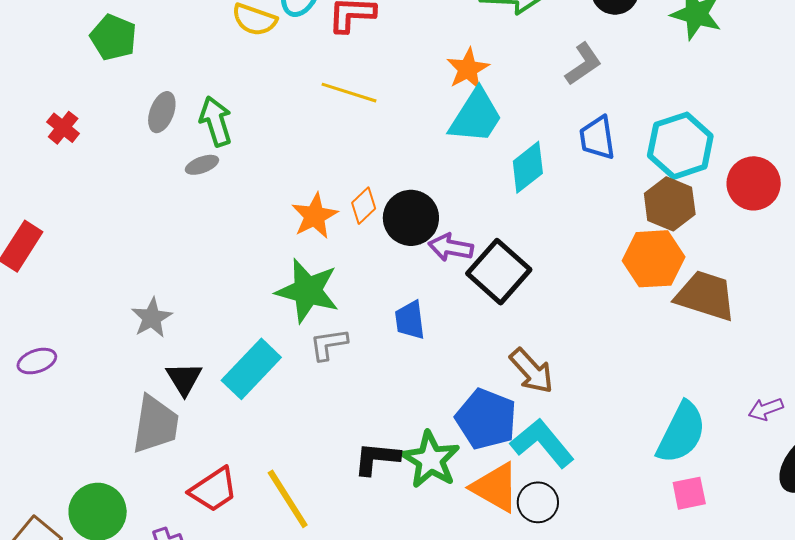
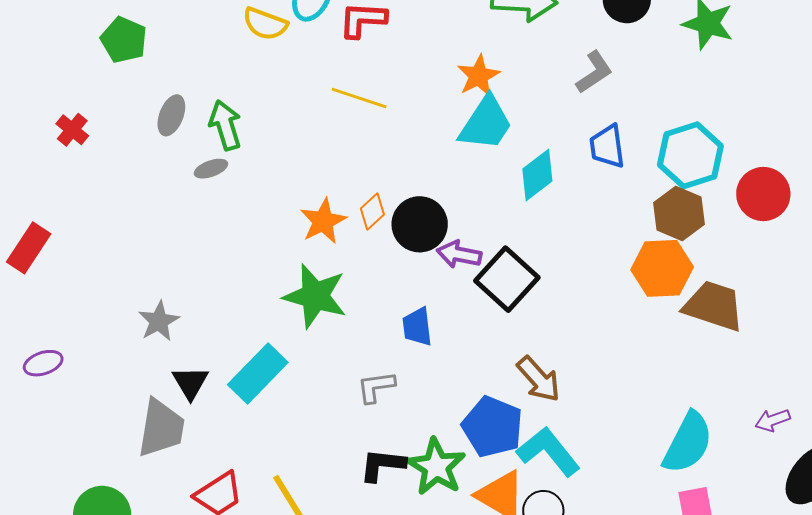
gray L-shape: (329, 344) -> (376, 387), moved

